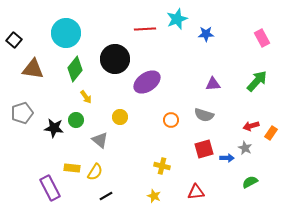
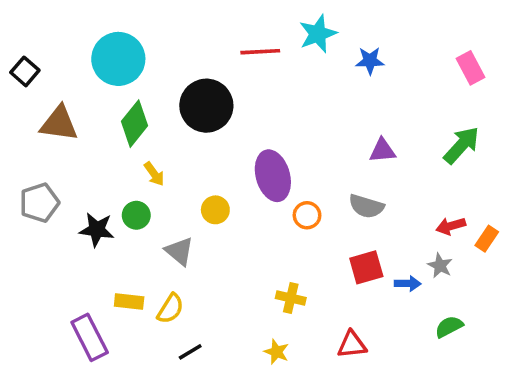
purple ellipse: (147, 82) -> (273, 176), moved, turned -72

